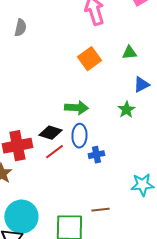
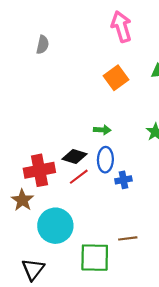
green arrow: (76, 108) -> (102, 130), size x0.7
cyan circle: (21, 217) -> (55, 226), moved

